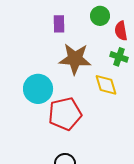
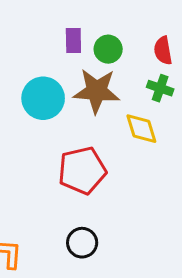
green circle: (100, 16) -> (108, 49), moved
cyan circle: (38, 89) -> (43, 98), moved

